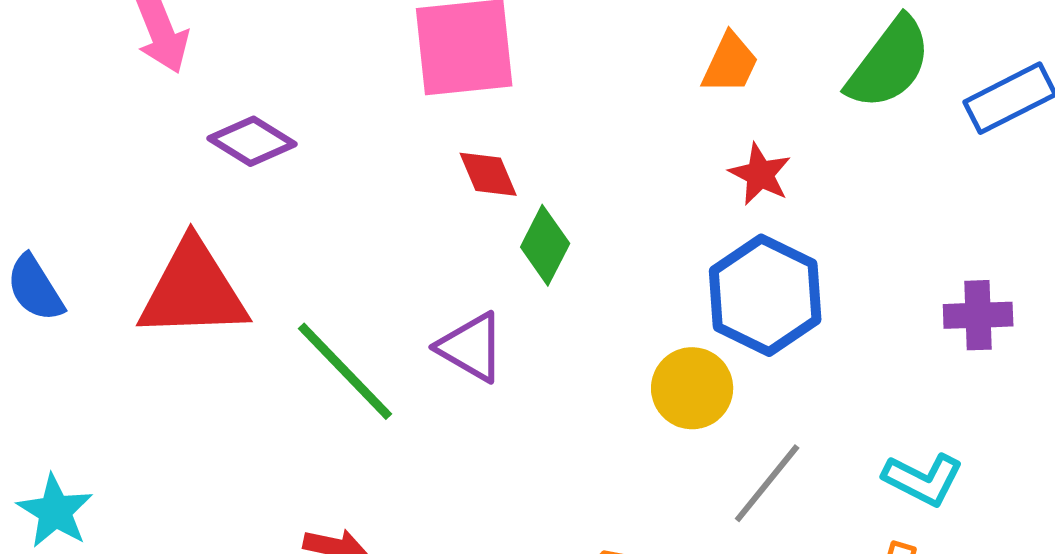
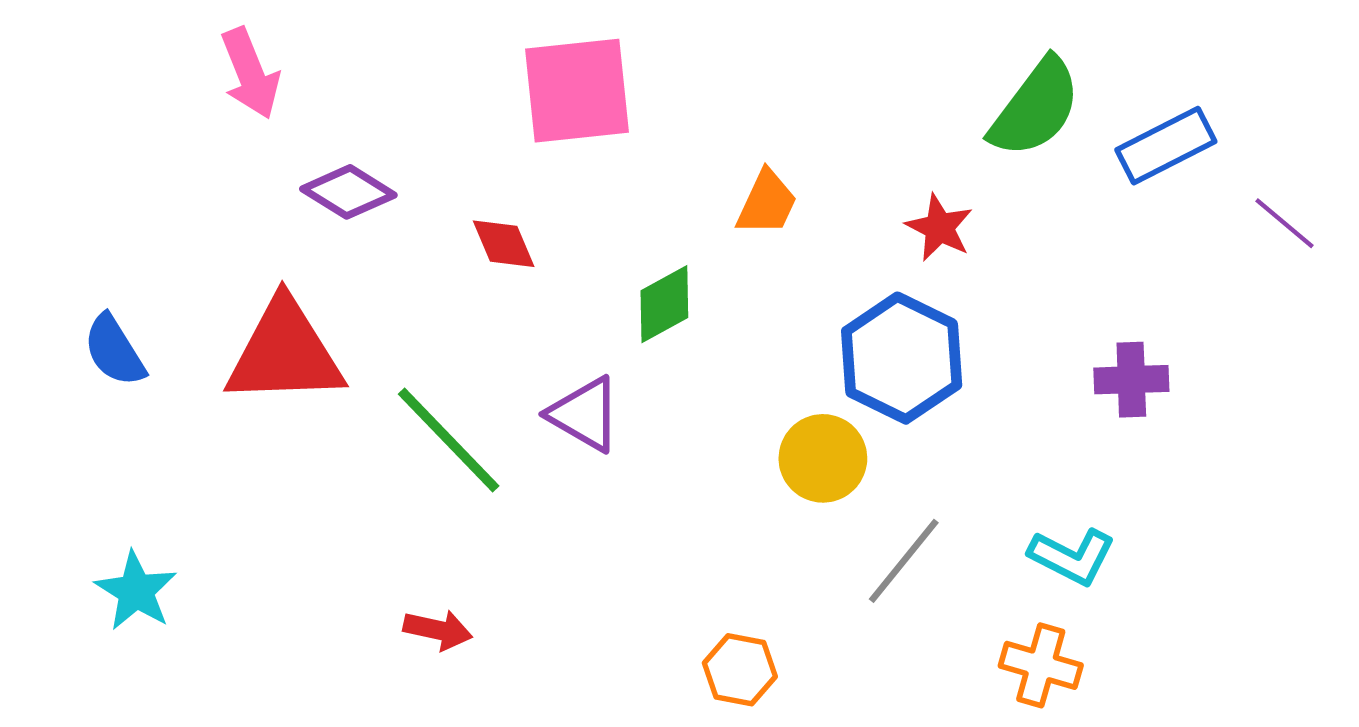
orange trapezoid: (730, 63) -> (767, 203), moved
red diamond: (488, 174) -> (504, 244), moved
red star: (760, 174) -> (939, 228), moved
green diamond: (545, 245) -> (664, 304), turned 34

